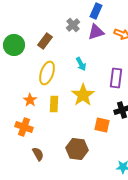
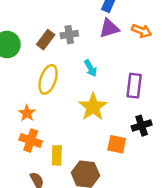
gray cross: (73, 25) -> (69, 35), moved, turned 32
yellow rectangle: (54, 104) -> (57, 155), moved
orange cross: (24, 127) -> (31, 141), moved

